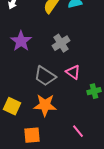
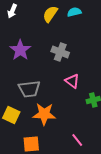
gray cross: (61, 43) -> (60, 52), turned -36
gray trapezoid: (45, 76) -> (29, 89), moved, turned -40

